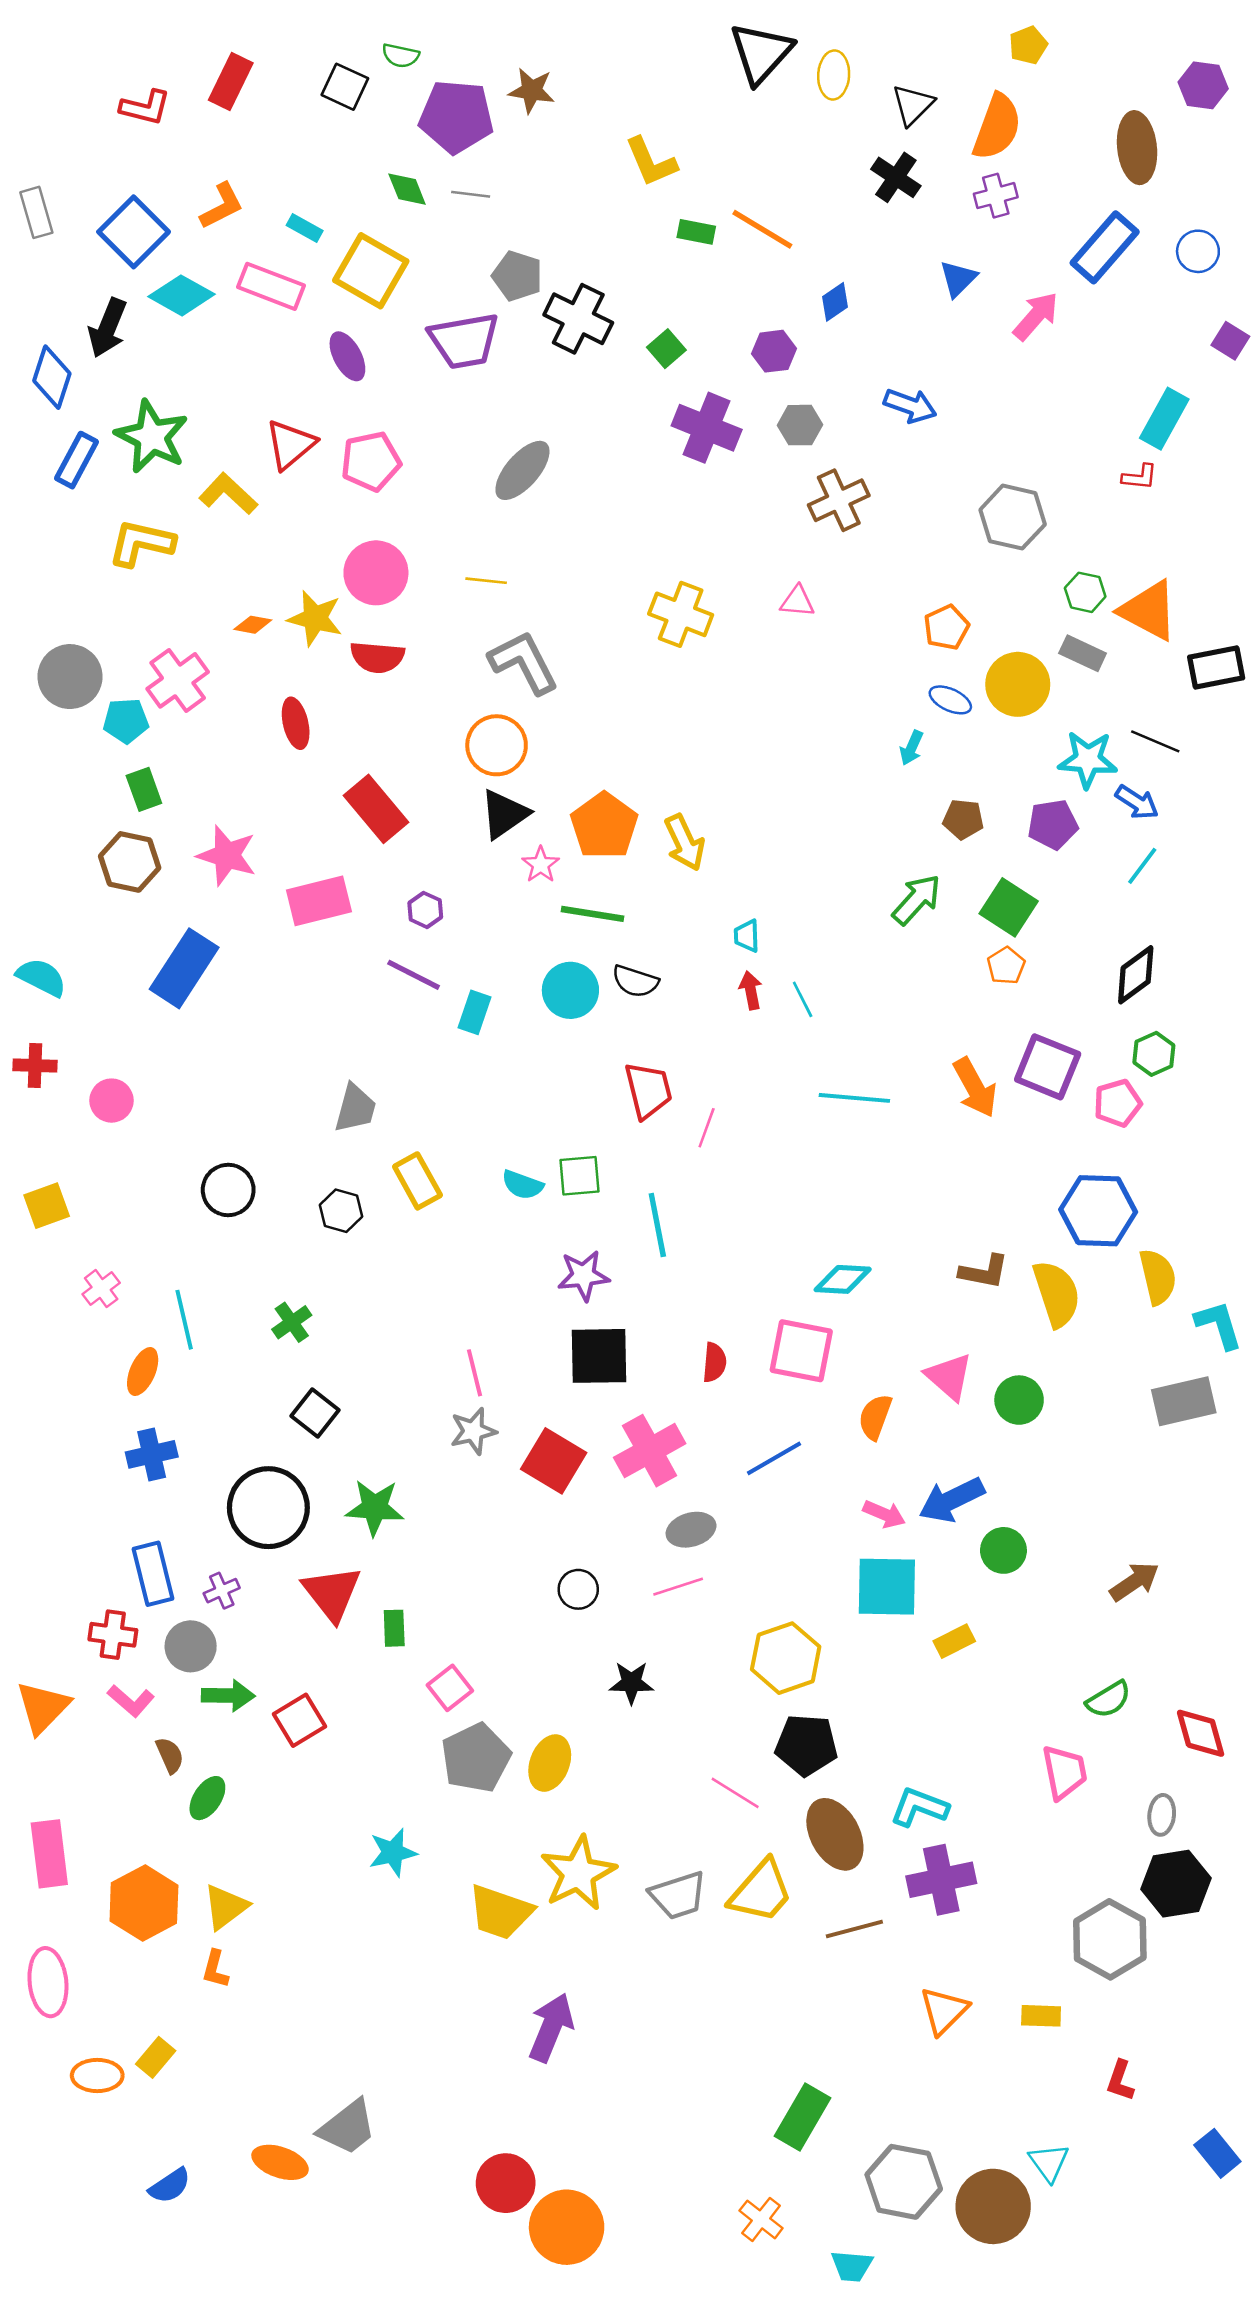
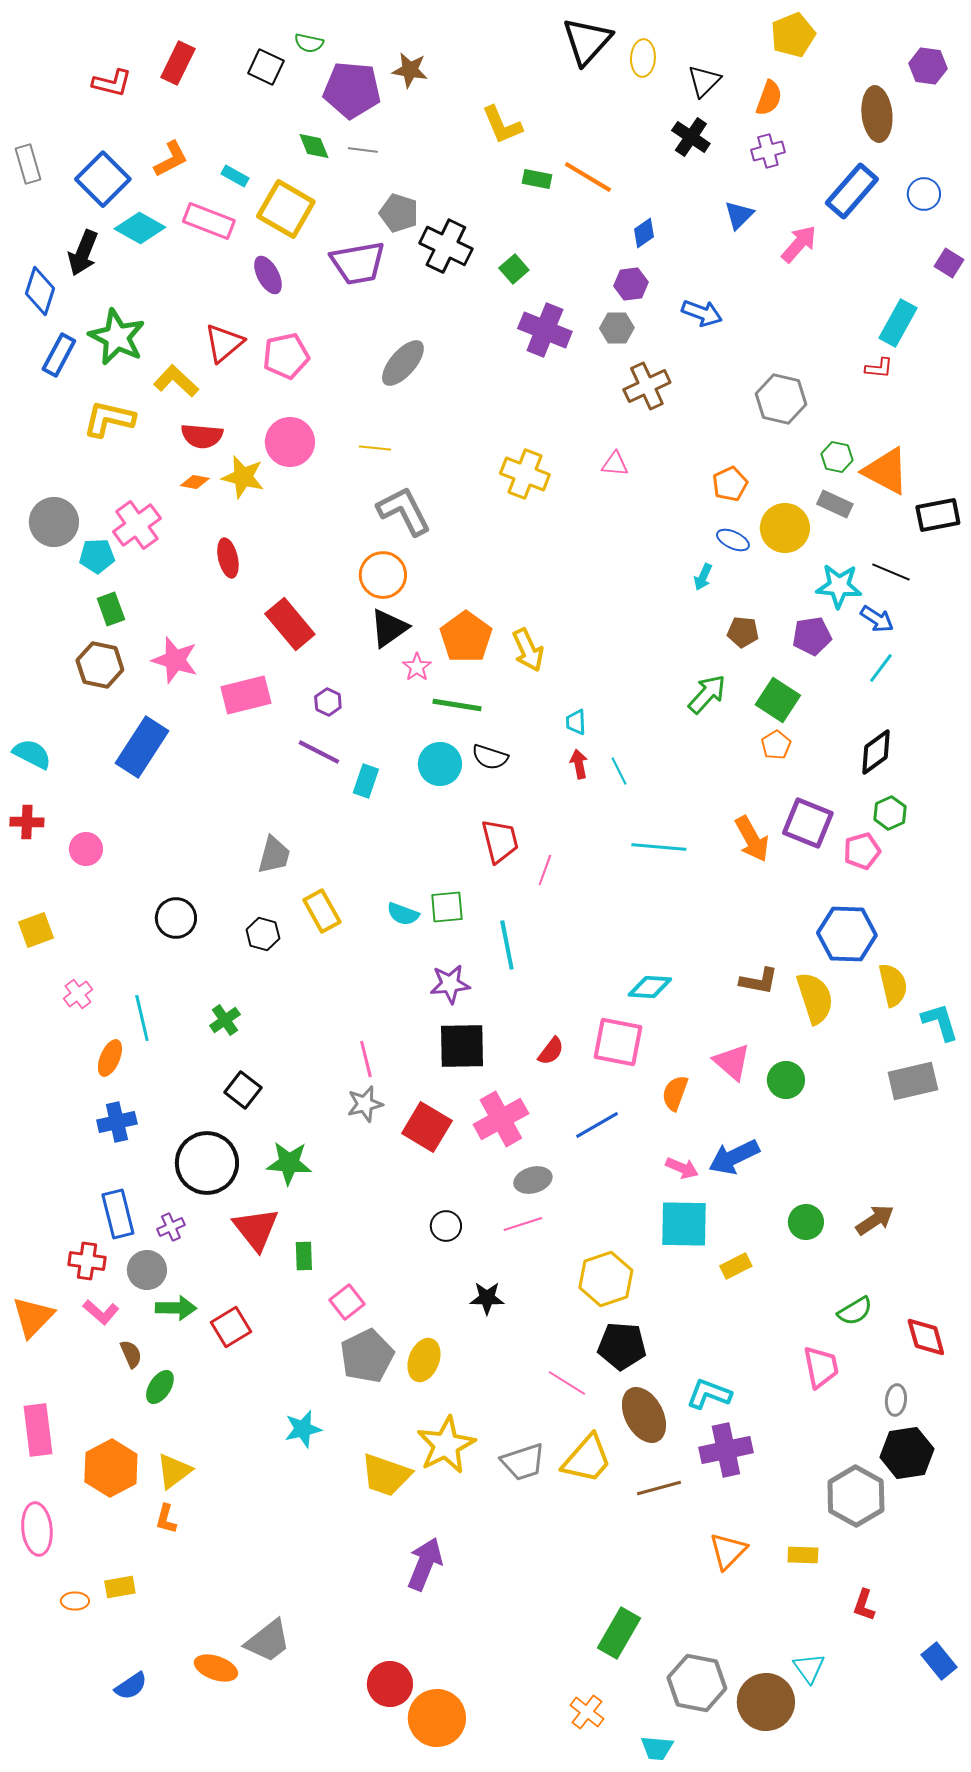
yellow pentagon: (1028, 45) -> (793, 35), size x1.5
orange semicircle: (997, 127) -> (769, 98), size x0.7
purple hexagon: (774, 351) -> (631, 284), moved
red semicircle: (377, 657) -> (202, 436), moved
red semicircle: (714, 1362) -> (551, 1051), turned 32
green circle: (1003, 1550) -> (806, 1222), moved
yellow rectangle: (156, 2057) -> (120, 1587), turned 40
orange ellipse: (97, 2075) -> (75, 1601), size x0.7

